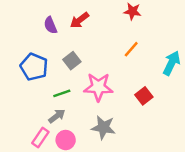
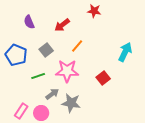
red arrow: (79, 20) -> (62, 25), moved
orange line: (131, 49) -> (77, 46), moved
gray arrow: (57, 116) -> (52, 94), moved

